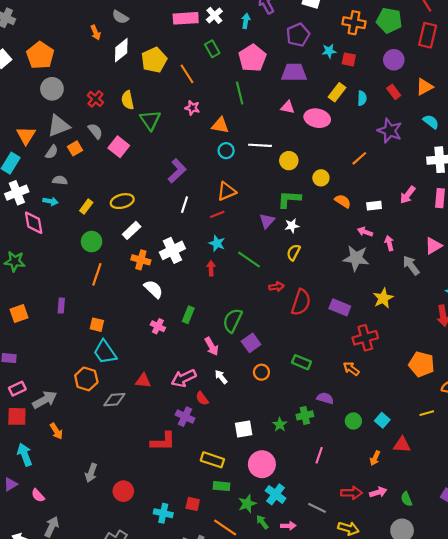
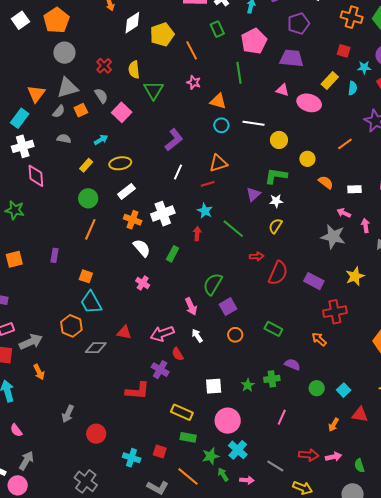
cyan star: (329, 51) -> (364, 67), moved
cyan arrow: (50, 201) -> (101, 140), moved, turned -48
green rectangle: (188, 315) -> (173, 254), moved

